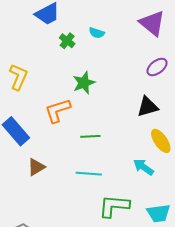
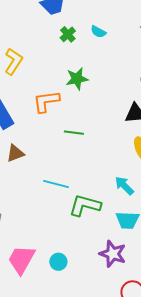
cyan arrow: (143, 167) -> (124, 186), moved
cyan line: (89, 174) -> (56, 184), moved

